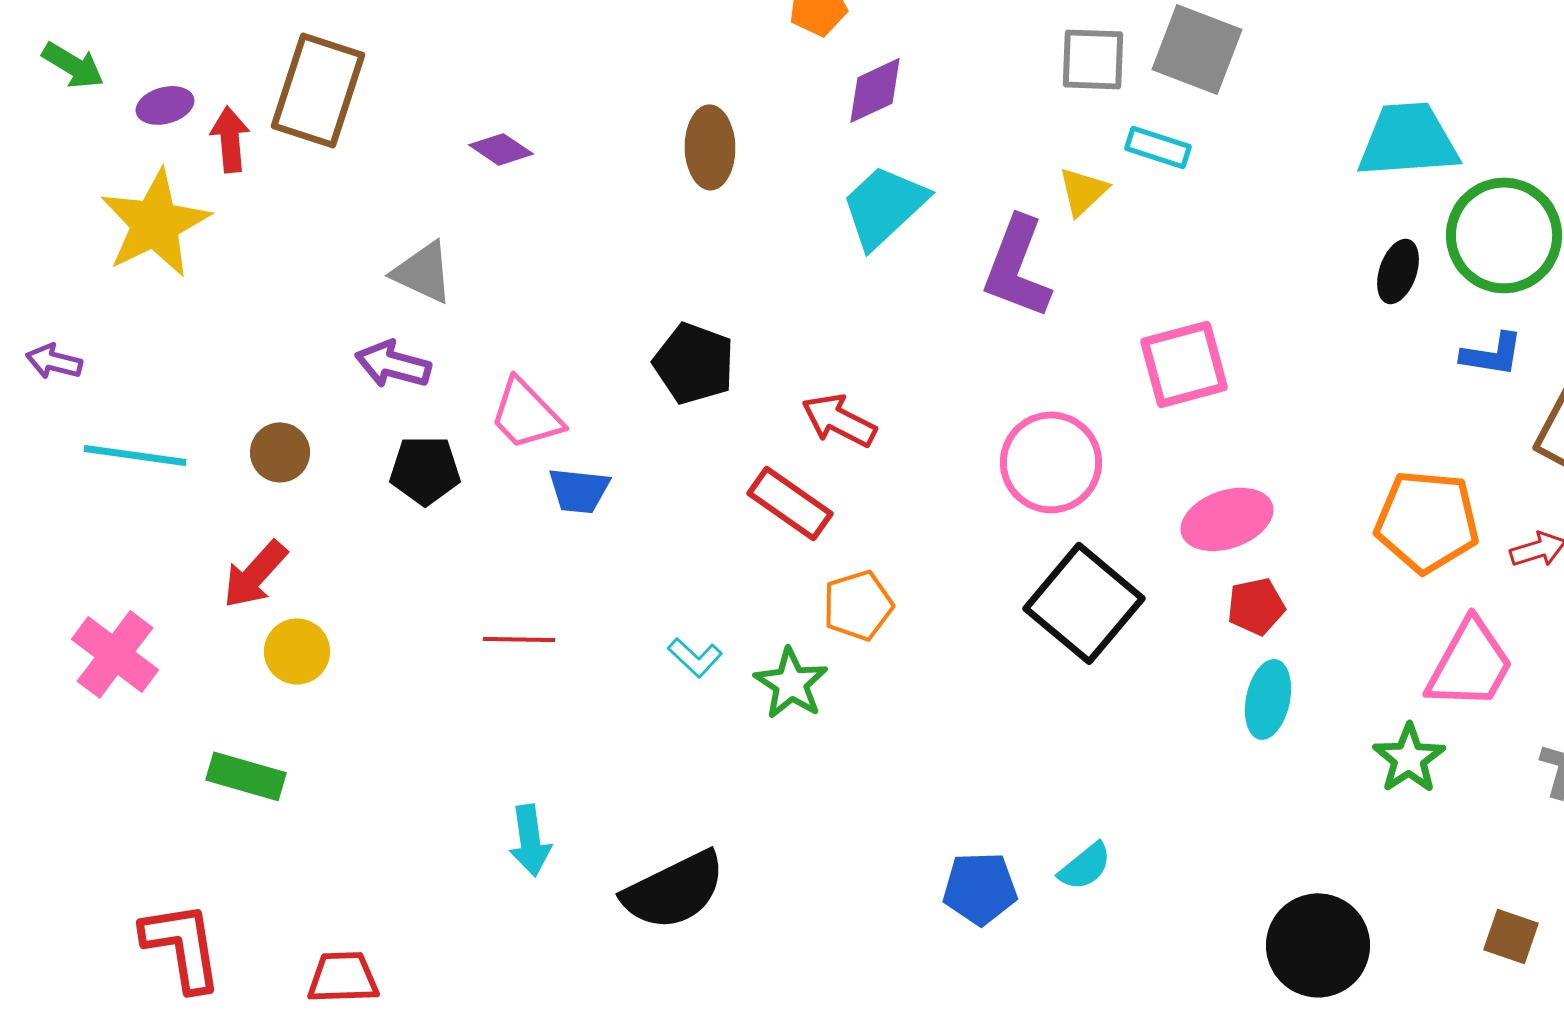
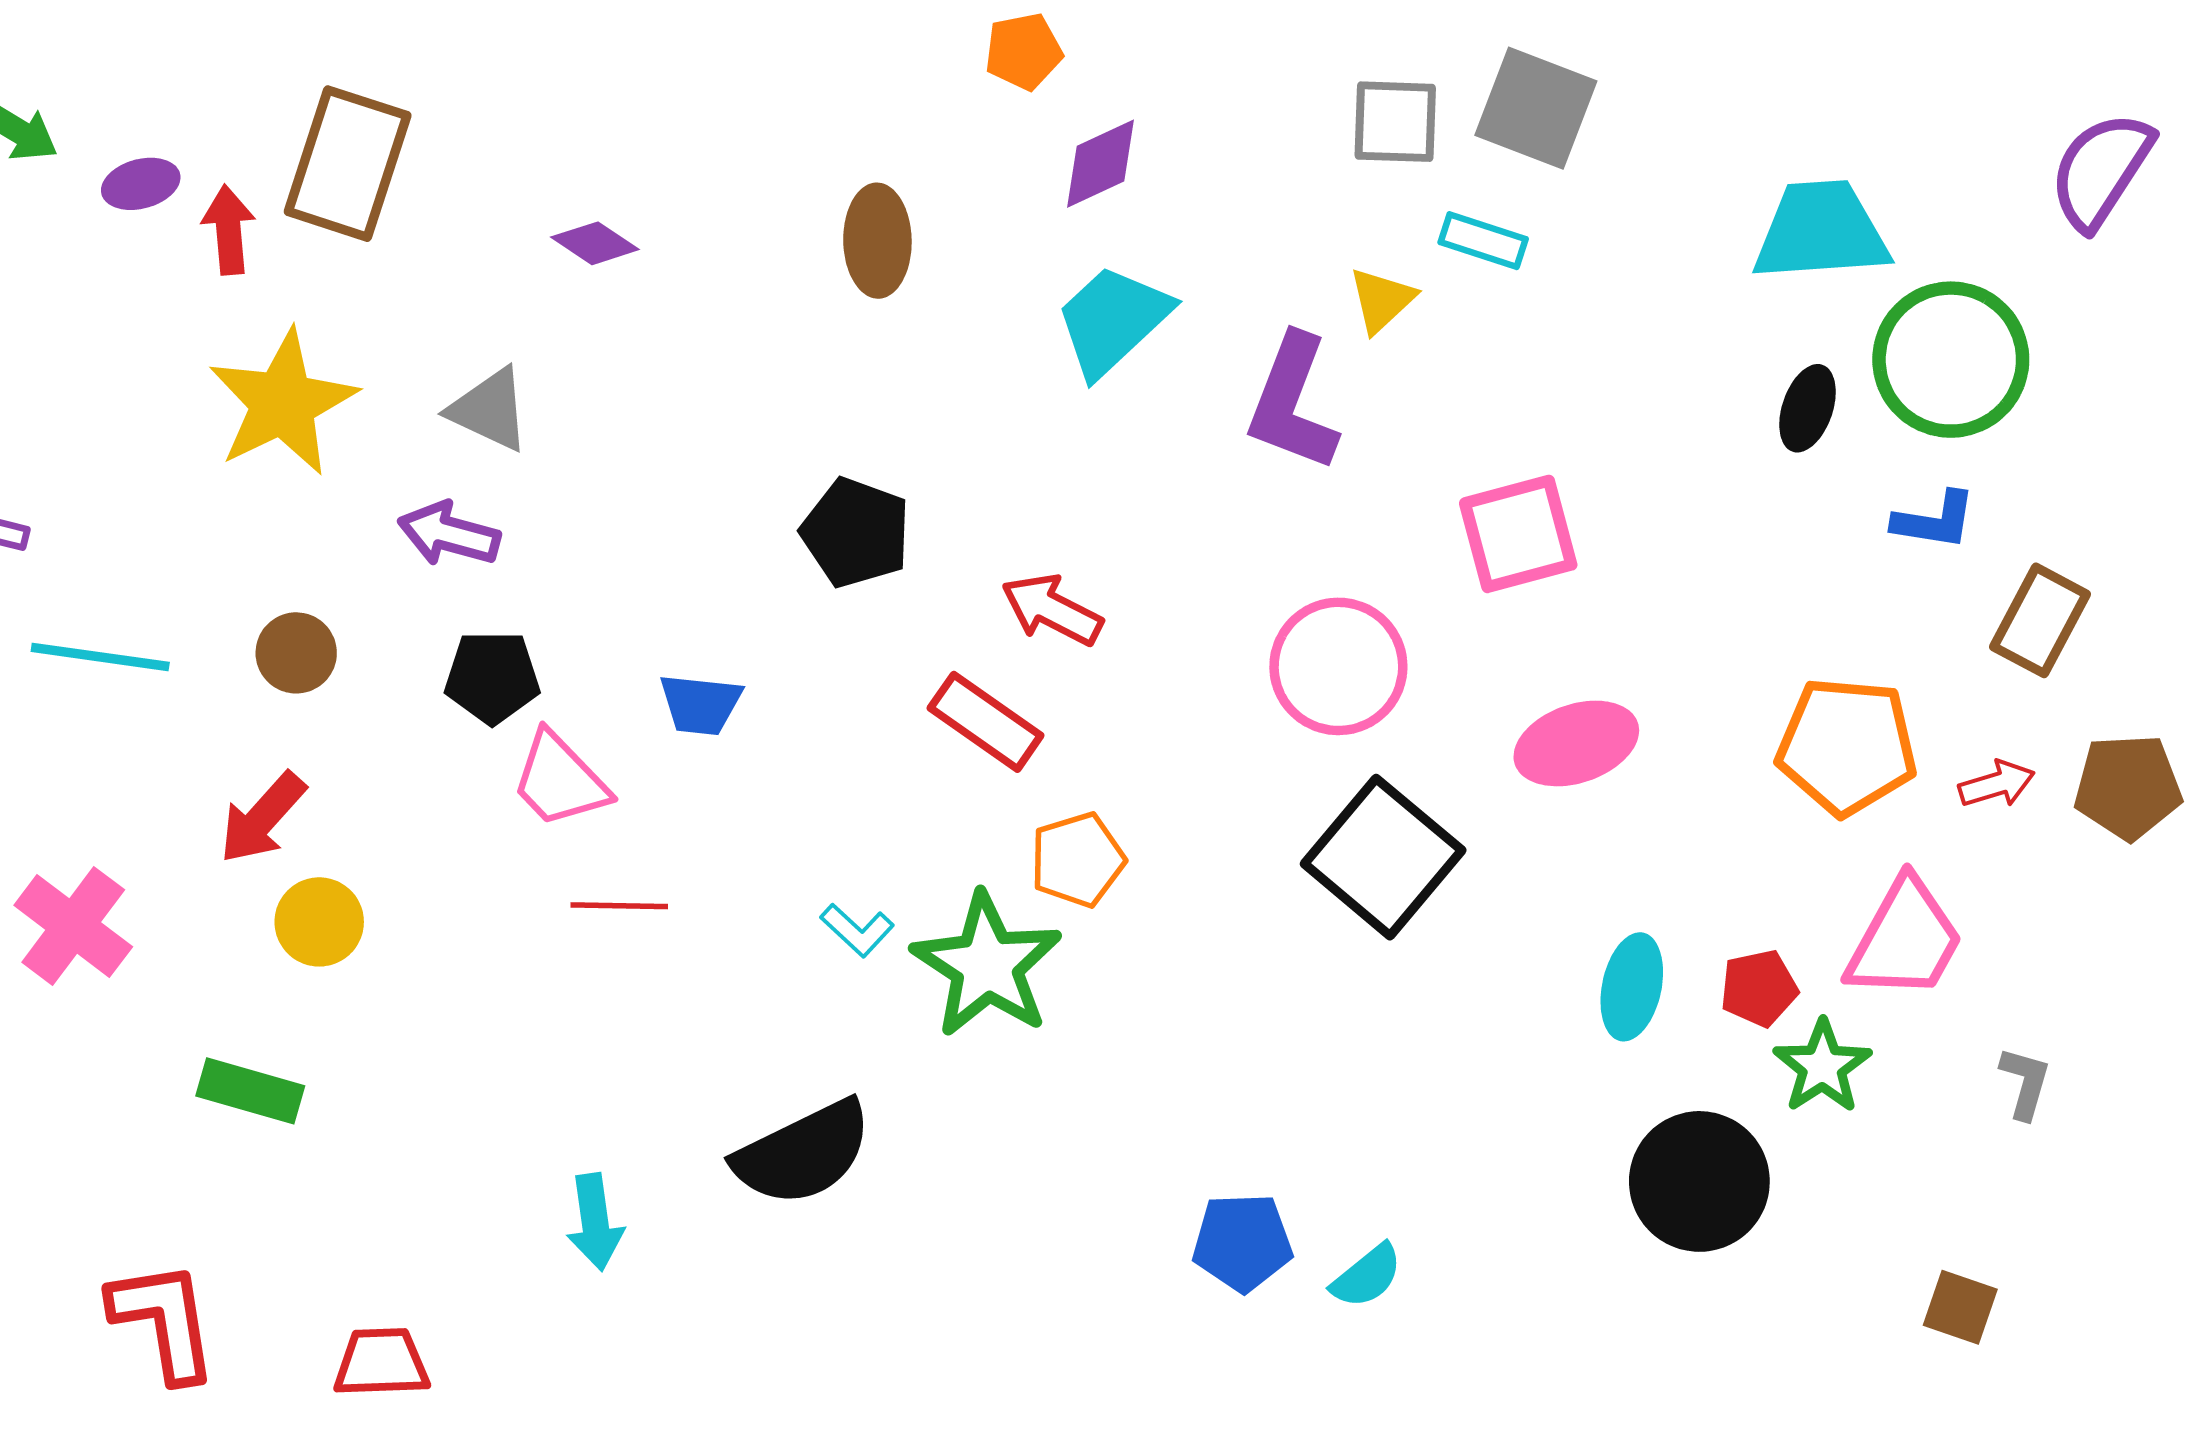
yellow star: (155, 223) -> (283, 403), moved
pink trapezoid: (526, 414) -> (560, 780), moved
red pentagon: (1256, 606) -> (1759, 988), moved
green star: (791, 683) -> (987, 965), size x1.5
cyan arrow: (530, 840) -> (595, 1222), moved
cyan semicircle: (1085, 866) -> (1367, 1276), moved
black semicircle: (674, 890) -> (803, 1153), moved
black circle: (1318, 945) -> (1699, 1181), moved

